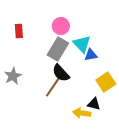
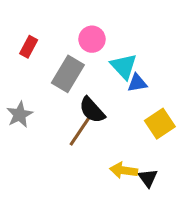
red rectangle: (19, 31) -> (29, 47), turned 32
gray rectangle: (58, 49) -> (68, 74), moved
black triangle: (94, 104) -> (148, 178), moved, turned 40

